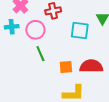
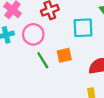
orange square: (66, 67) -> (64, 55), moved

